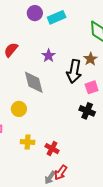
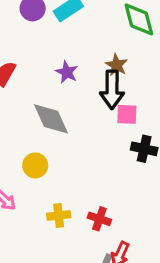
brown star: (90, 59) -> (117, 65), moved
pink square: (92, 87) -> (127, 114), moved, turned 32

